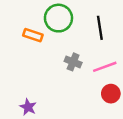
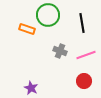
red circle: (111, 94) -> (84, 81), moved
purple star: (28, 107) -> (31, 88), moved

